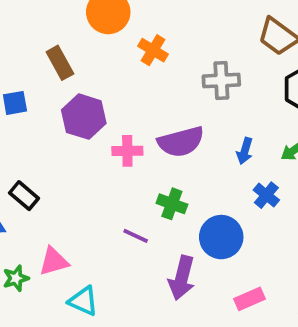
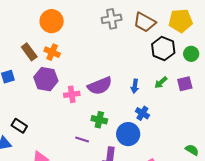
orange cross: (153, 50) -> (52, 52), moved
gray cross: (221, 80) -> (112, 19), moved
blue cross: (266, 195) -> (142, 113), moved

